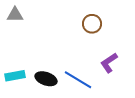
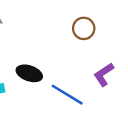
black ellipse: (46, 79) -> (29, 73), moved

